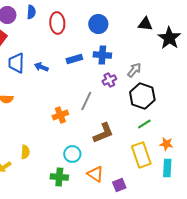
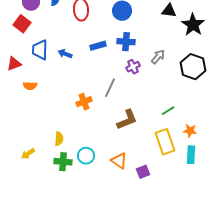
black hexagon: (142, 96) -> (193, 67), moved
yellow semicircle: (25, 152) -> (59, 139), moved
cyan circle: (72, 154) -> (86, 156), moved
green cross: (59, 177) -> (63, 162), moved

